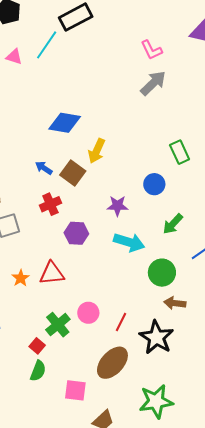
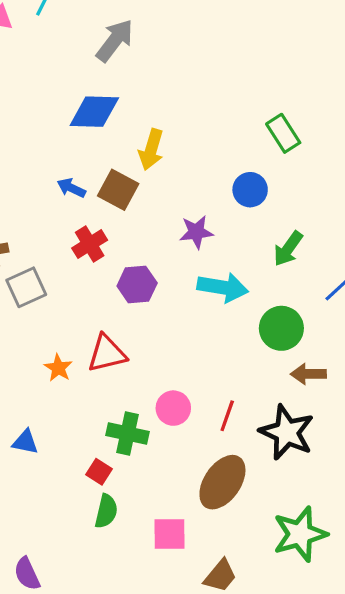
gray arrow: (153, 83) -> (115, 40), moved
green cross: (58, 325) -> (128, 434), turned -30

